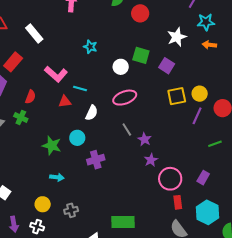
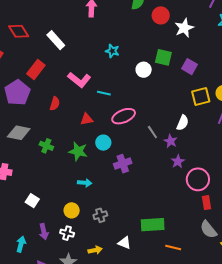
white star: (177, 37) -> (184, 28), moved
pink ellipse: (125, 98) -> (124, 116), moved
red triangle: (65, 102) -> (87, 119), moved
white semicircle: (92, 113) -> (183, 123), moved
green cross: (21, 118) -> (46, 146), moved

